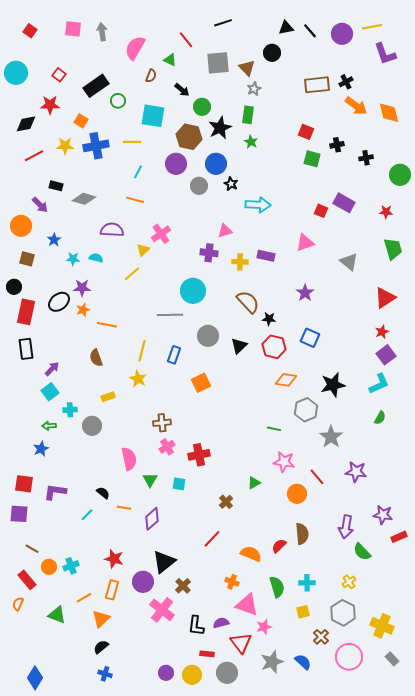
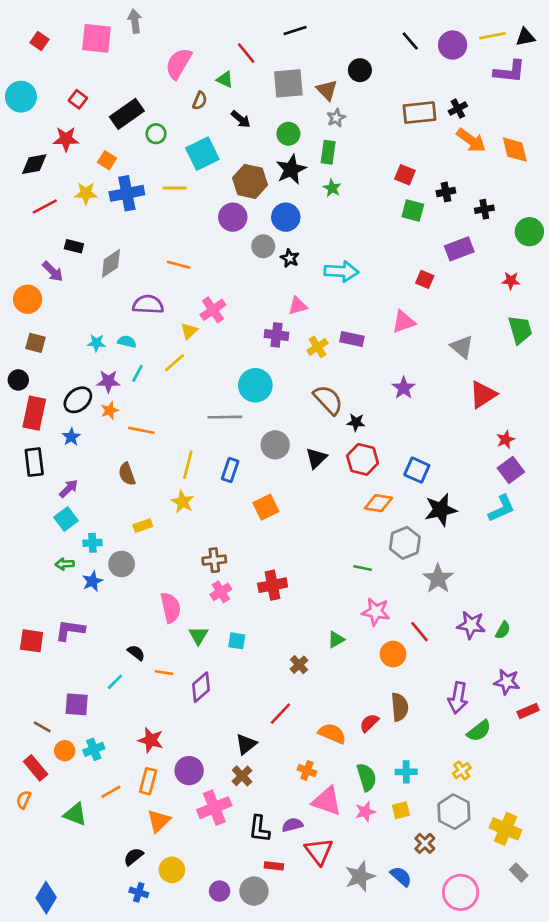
black triangle: (286, 28) -> (525, 37), moved
pink square: (73, 29) -> (96, 38), size x1.4
gray arrow: (102, 32) -> (135, 21), moved
purple L-shape: (385, 54) -> (510, 71), turned -65
green circle: (202, 107) -> (288, 134), moved
cyan square: (153, 116) -> (202, 154), turned -35
cyan line: (138, 172) -> (137, 373), moved
black star: (231, 184) -> (290, 258), moved
gray diamond: (84, 199) -> (111, 263), turned -50
purple rectangle: (344, 203) -> (459, 249), moved, turned -50
blue star: (54, 240) -> (71, 437), moved
yellow cross: (240, 262) -> (318, 347), turned -35
red triangle: (385, 298) -> (483, 395), moved
blue square: (310, 338) -> (417, 470), moved
green semicircle: (380, 418) -> (503, 630), moved
blue star: (41, 449) -> (92, 581), moved
red cross: (199, 455) -> (273, 585), moved
purple L-shape: (55, 492) -> (70, 630), moved
purple square: (19, 514) -> (77, 704), moved
green semicircle: (362, 552) -> (479, 731), turned -84
black triangle: (164, 562) -> (246, 744), moved, size x0.7
pink cross: (162, 610) -> (214, 808), turned 30
orange triangle: (101, 619) -> (159, 821), moved
pink star: (264, 627) -> (365, 812), moved
pink circle: (349, 657) -> (461, 892), moved
gray circle: (227, 673) -> (254, 891), moved
yellow circle: (192, 675) -> (172, 870), moved

